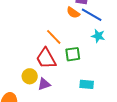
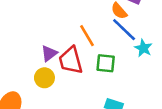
blue line: (92, 15) -> (124, 30), moved
purple triangle: (44, 84) -> (49, 53), moved, turned -32

